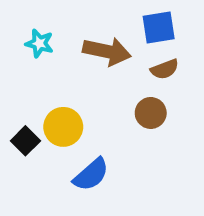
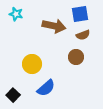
cyan star: (39, 43) -> (16, 14), moved
black square: (25, 141) -> (13, 95), moved

